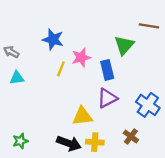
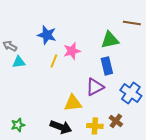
green triangle: (124, 45) -> (110, 40), turned 36
blue rectangle: (107, 70) -> (107, 66), moved
cyan triangle: (17, 78) -> (19, 62), moved
yellow cross: (95, 142) -> (95, 126), moved

